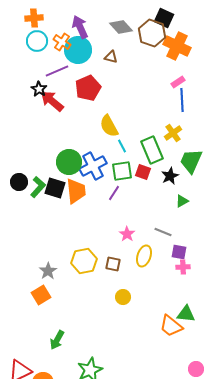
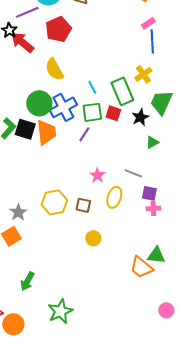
yellow semicircle: (109, 126) -> (54, 69), moved

